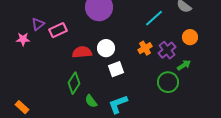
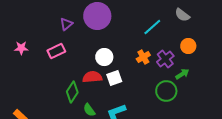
purple triangle: (38, 24) -> (66, 24), moved
pink rectangle: (58, 30) -> (56, 51), moved
red semicircle: (82, 52) -> (92, 77), moved

